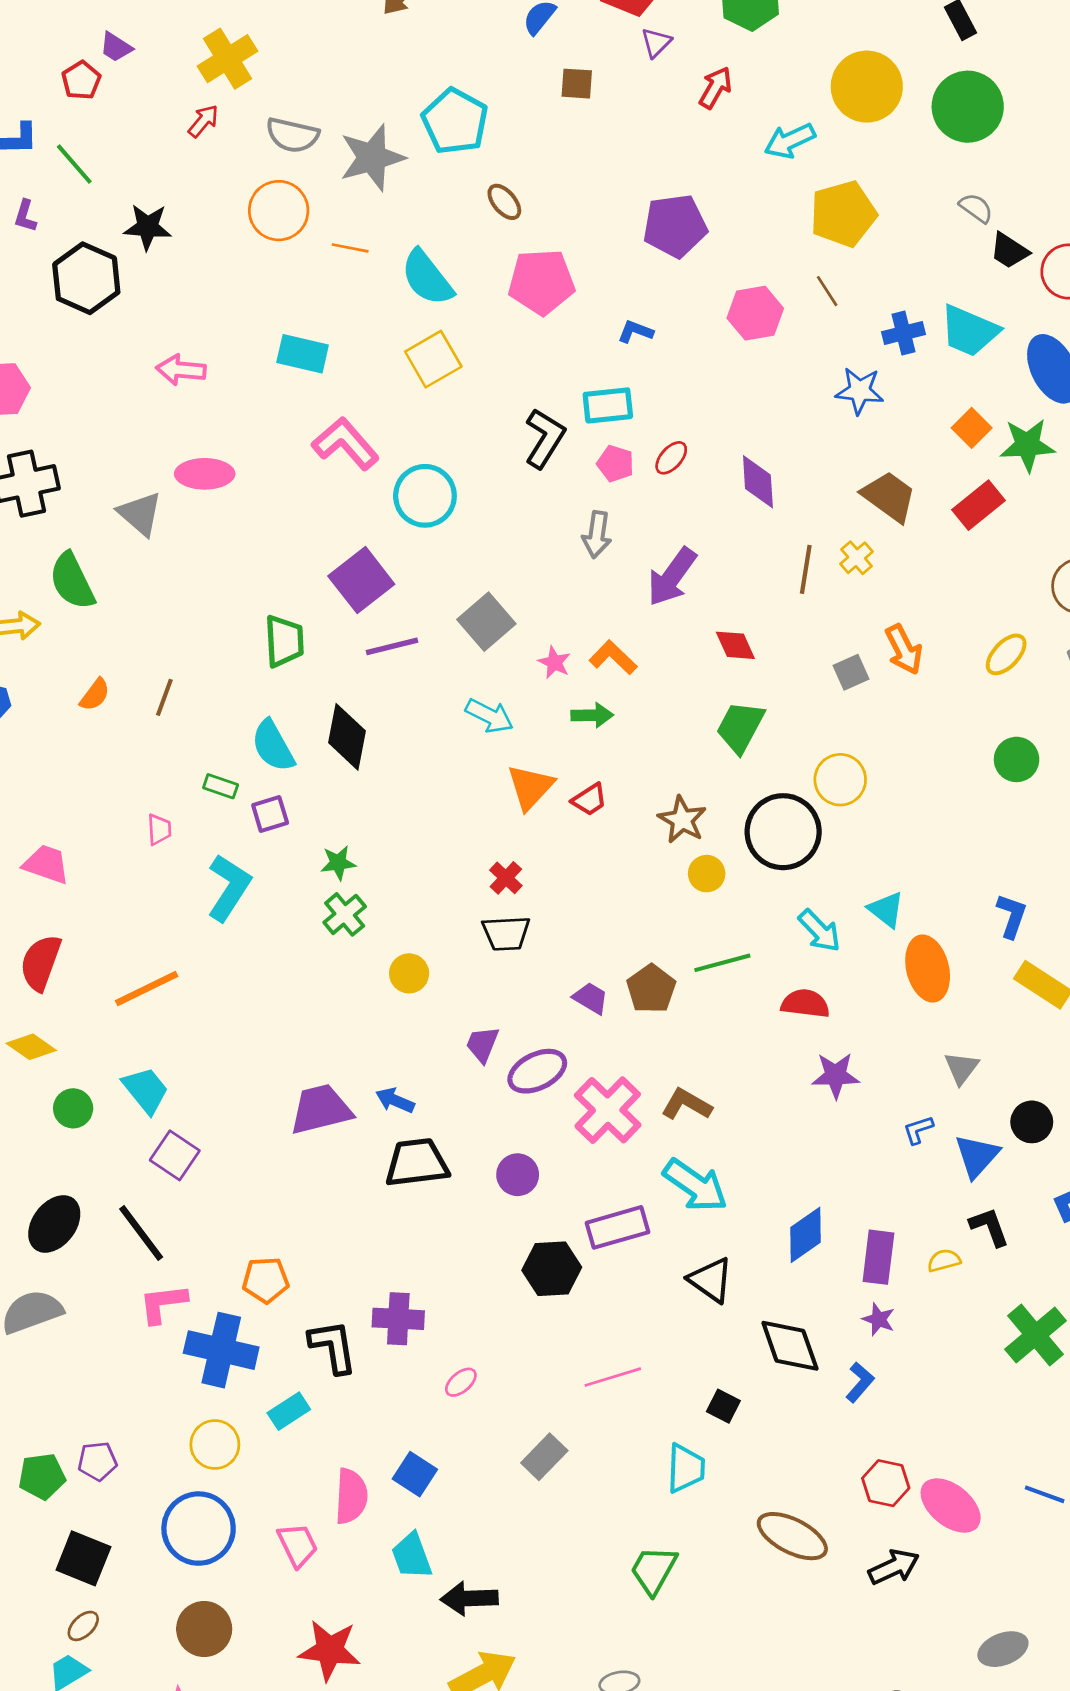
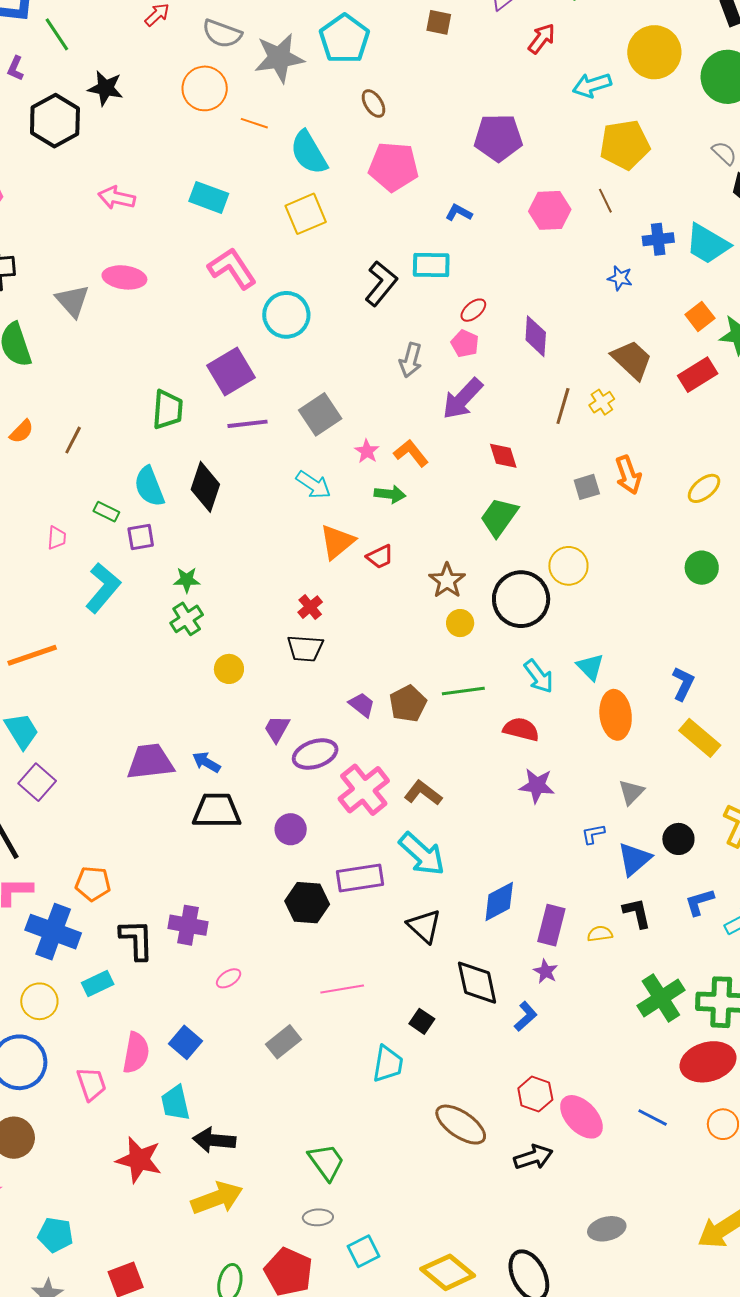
blue star: (860, 391) -> (620, 278), size x0.7
pink pentagon: (615, 464) -> (465, 343), moved
green trapezoid: (654, 1570) -> (326, 1162), moved, turned 108
red star: (330, 1650) -> (139, 1160), moved

